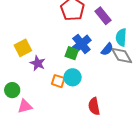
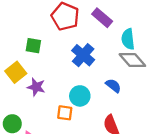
blue semicircle: (107, 49) -> (113, 86), moved, turned -80
green square: (72, 53) -> (33, 46), moved
orange square: (58, 81) -> (65, 113), moved

